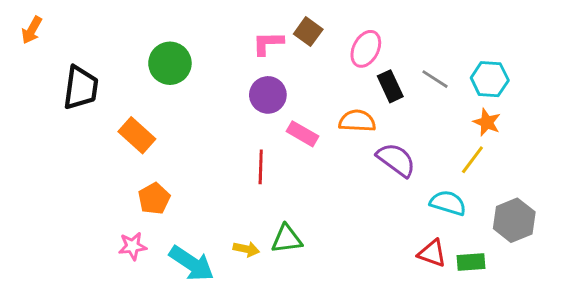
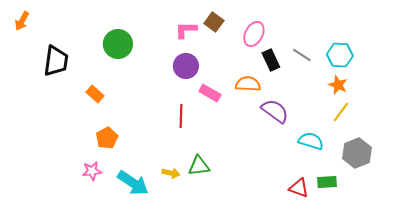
orange rectangle: (137, 135) -> (95, 94), size x0.7
yellow line: (472, 160) -> (341, 112), moved
red triangle: (432, 253) -> (299, 188), moved

